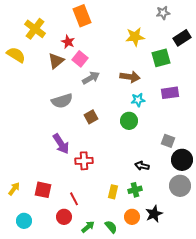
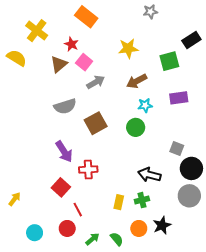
gray star: (163, 13) -> (150, 12), moved
orange rectangle: (82, 16) -> (86, 17), turned -30
yellow star: (135, 37) -> (128, 48), moved
brown arrow: (130, 77) -> (137, 81), turned 144
brown square: (91, 117) -> (96, 123), size x1.5
black arrow: (142, 166) -> (149, 175), size x1.5
red square: (43, 190) -> (61, 187), moved, turned 30
cyan circle: (24, 221) -> (35, 233), moved

